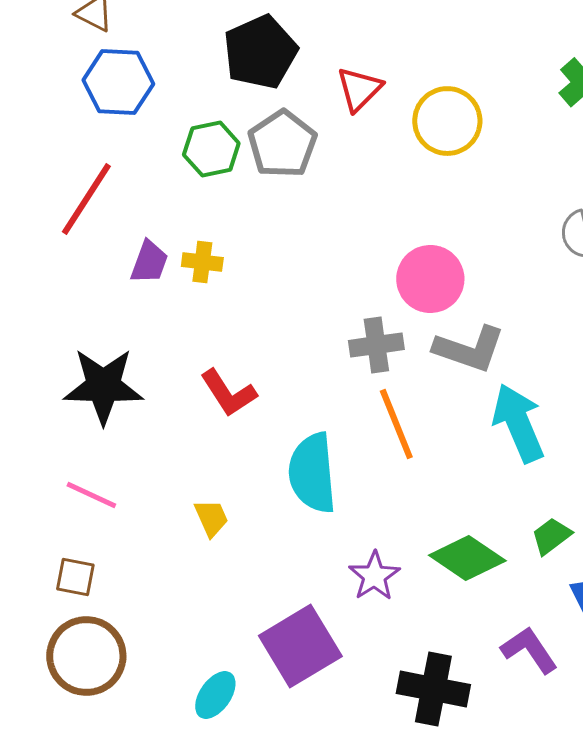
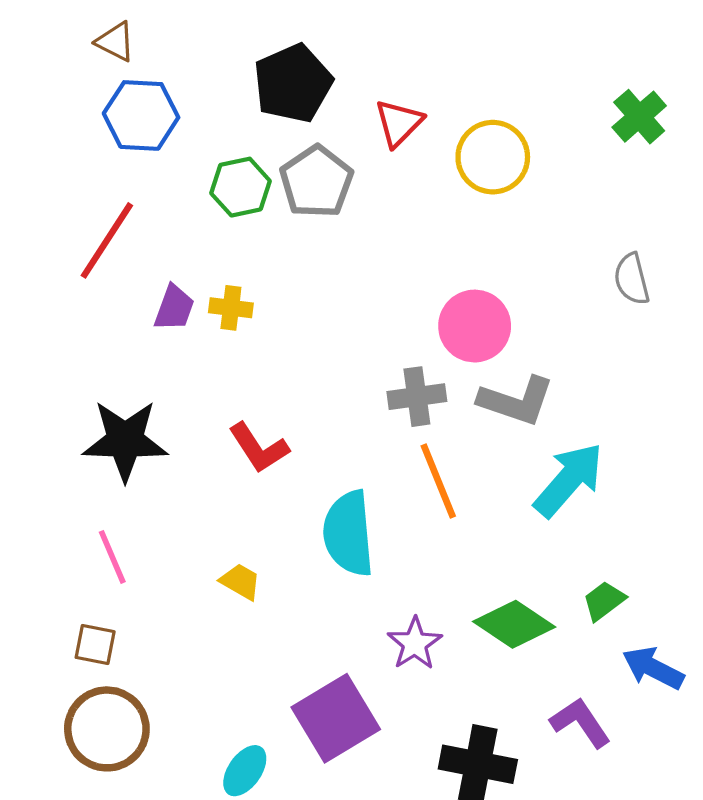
cyan arrow: (518, 423) -> (569, 480), turned 64
pink line: (91, 495) -> (112, 557), turned 42
yellow trapezoid: (211, 518) -> (241, 581), turned -36

